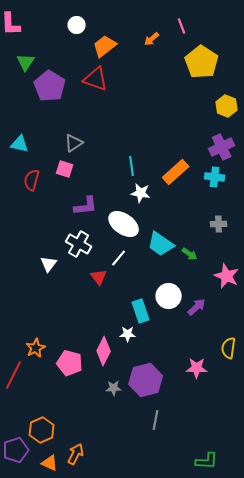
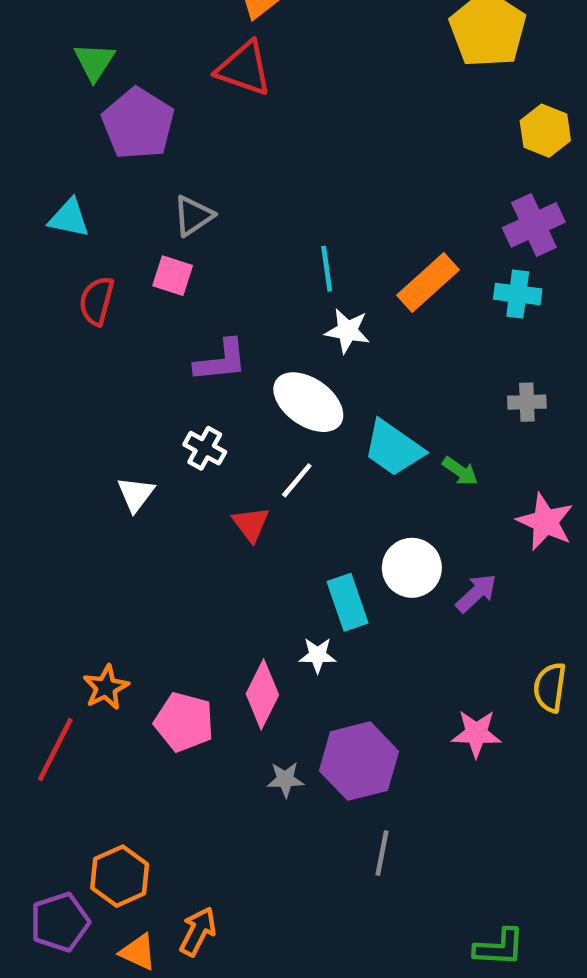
green triangle: (26, 62) -> (94, 62), moved
purple pentagon: (50, 86) -> (138, 124), moved
white cross: (79, 244) -> (205, 448), size x0.7

